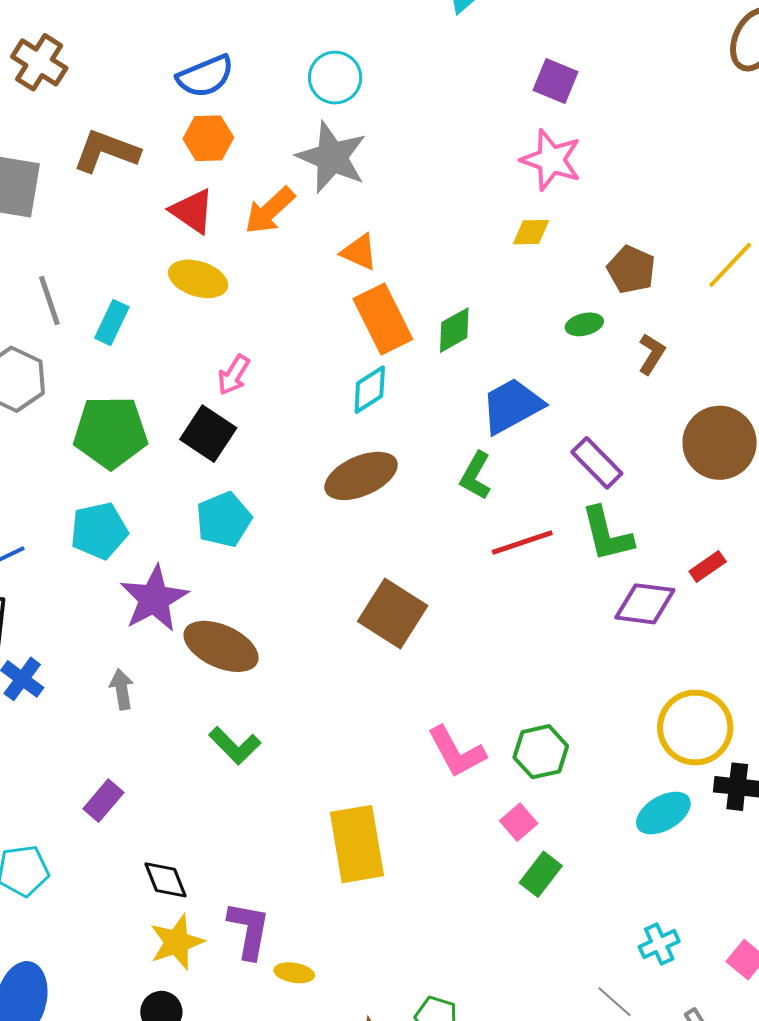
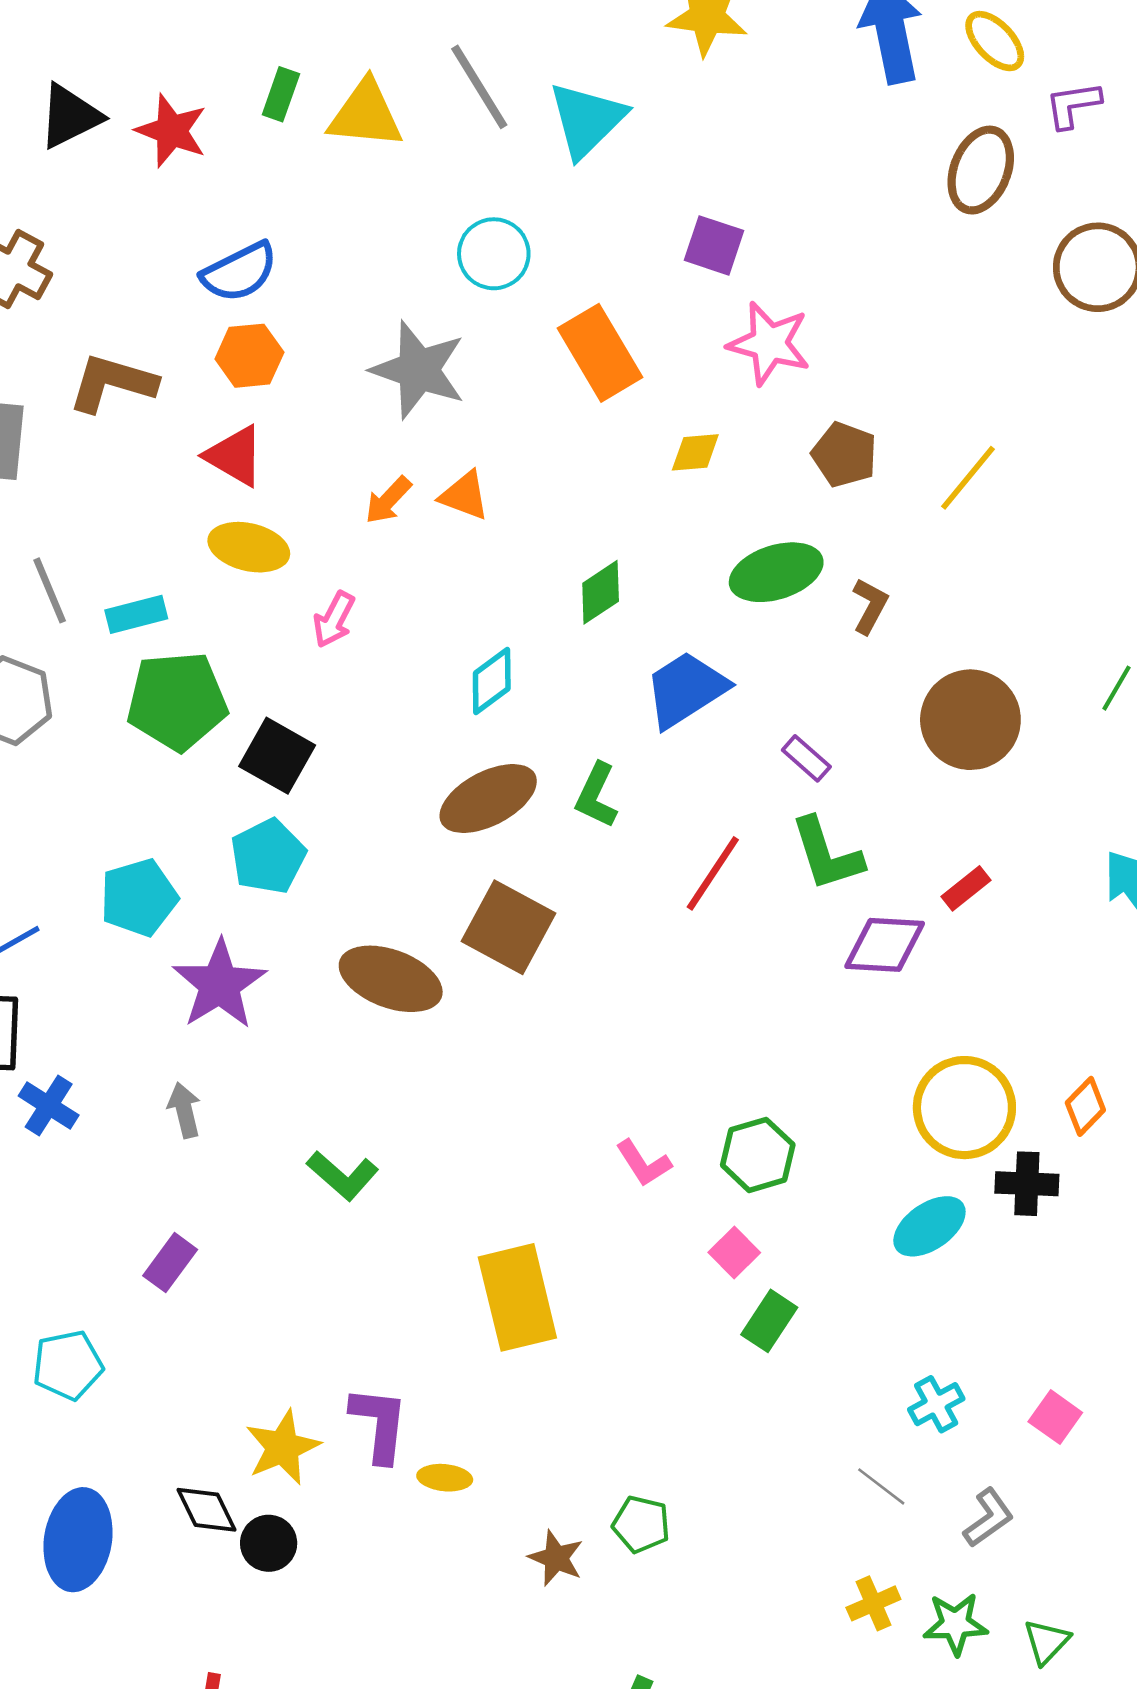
cyan circle: (335, 78) -> (494, 254), moved
pink star: (551, 160) -> (769, 343), moved
orange arrow: (270, 211) -> (388, 500), moved, size x0.7
brown pentagon: (631, 270) -> (844, 455), moved
orange rectangle: (383, 319) -> (600, 353), moved
cyan rectangle: (112, 322) -> (136, 614), turned 54
green ellipse: (584, 324) -> (776, 572), size x1.8
pink arrow: (234, 375) -> (334, 619), moved
green pentagon: (111, 432) -> (177, 701), moved
purple rectangle: (597, 463) -> (806, 758), size x0.7
green L-shape: (476, 476) -> (596, 795), moved
cyan pentagon: (224, 520) -> (268, 856), moved
red line: (522, 542) -> (713, 873), turned -34
brown square: (393, 613) -> (509, 927), moved
brown ellipse: (221, 646) -> (391, 979), moved
pink L-shape: (456, 752) -> (643, 1163), size x0.7
black diamond: (166, 880) -> (206, 1510), moved

